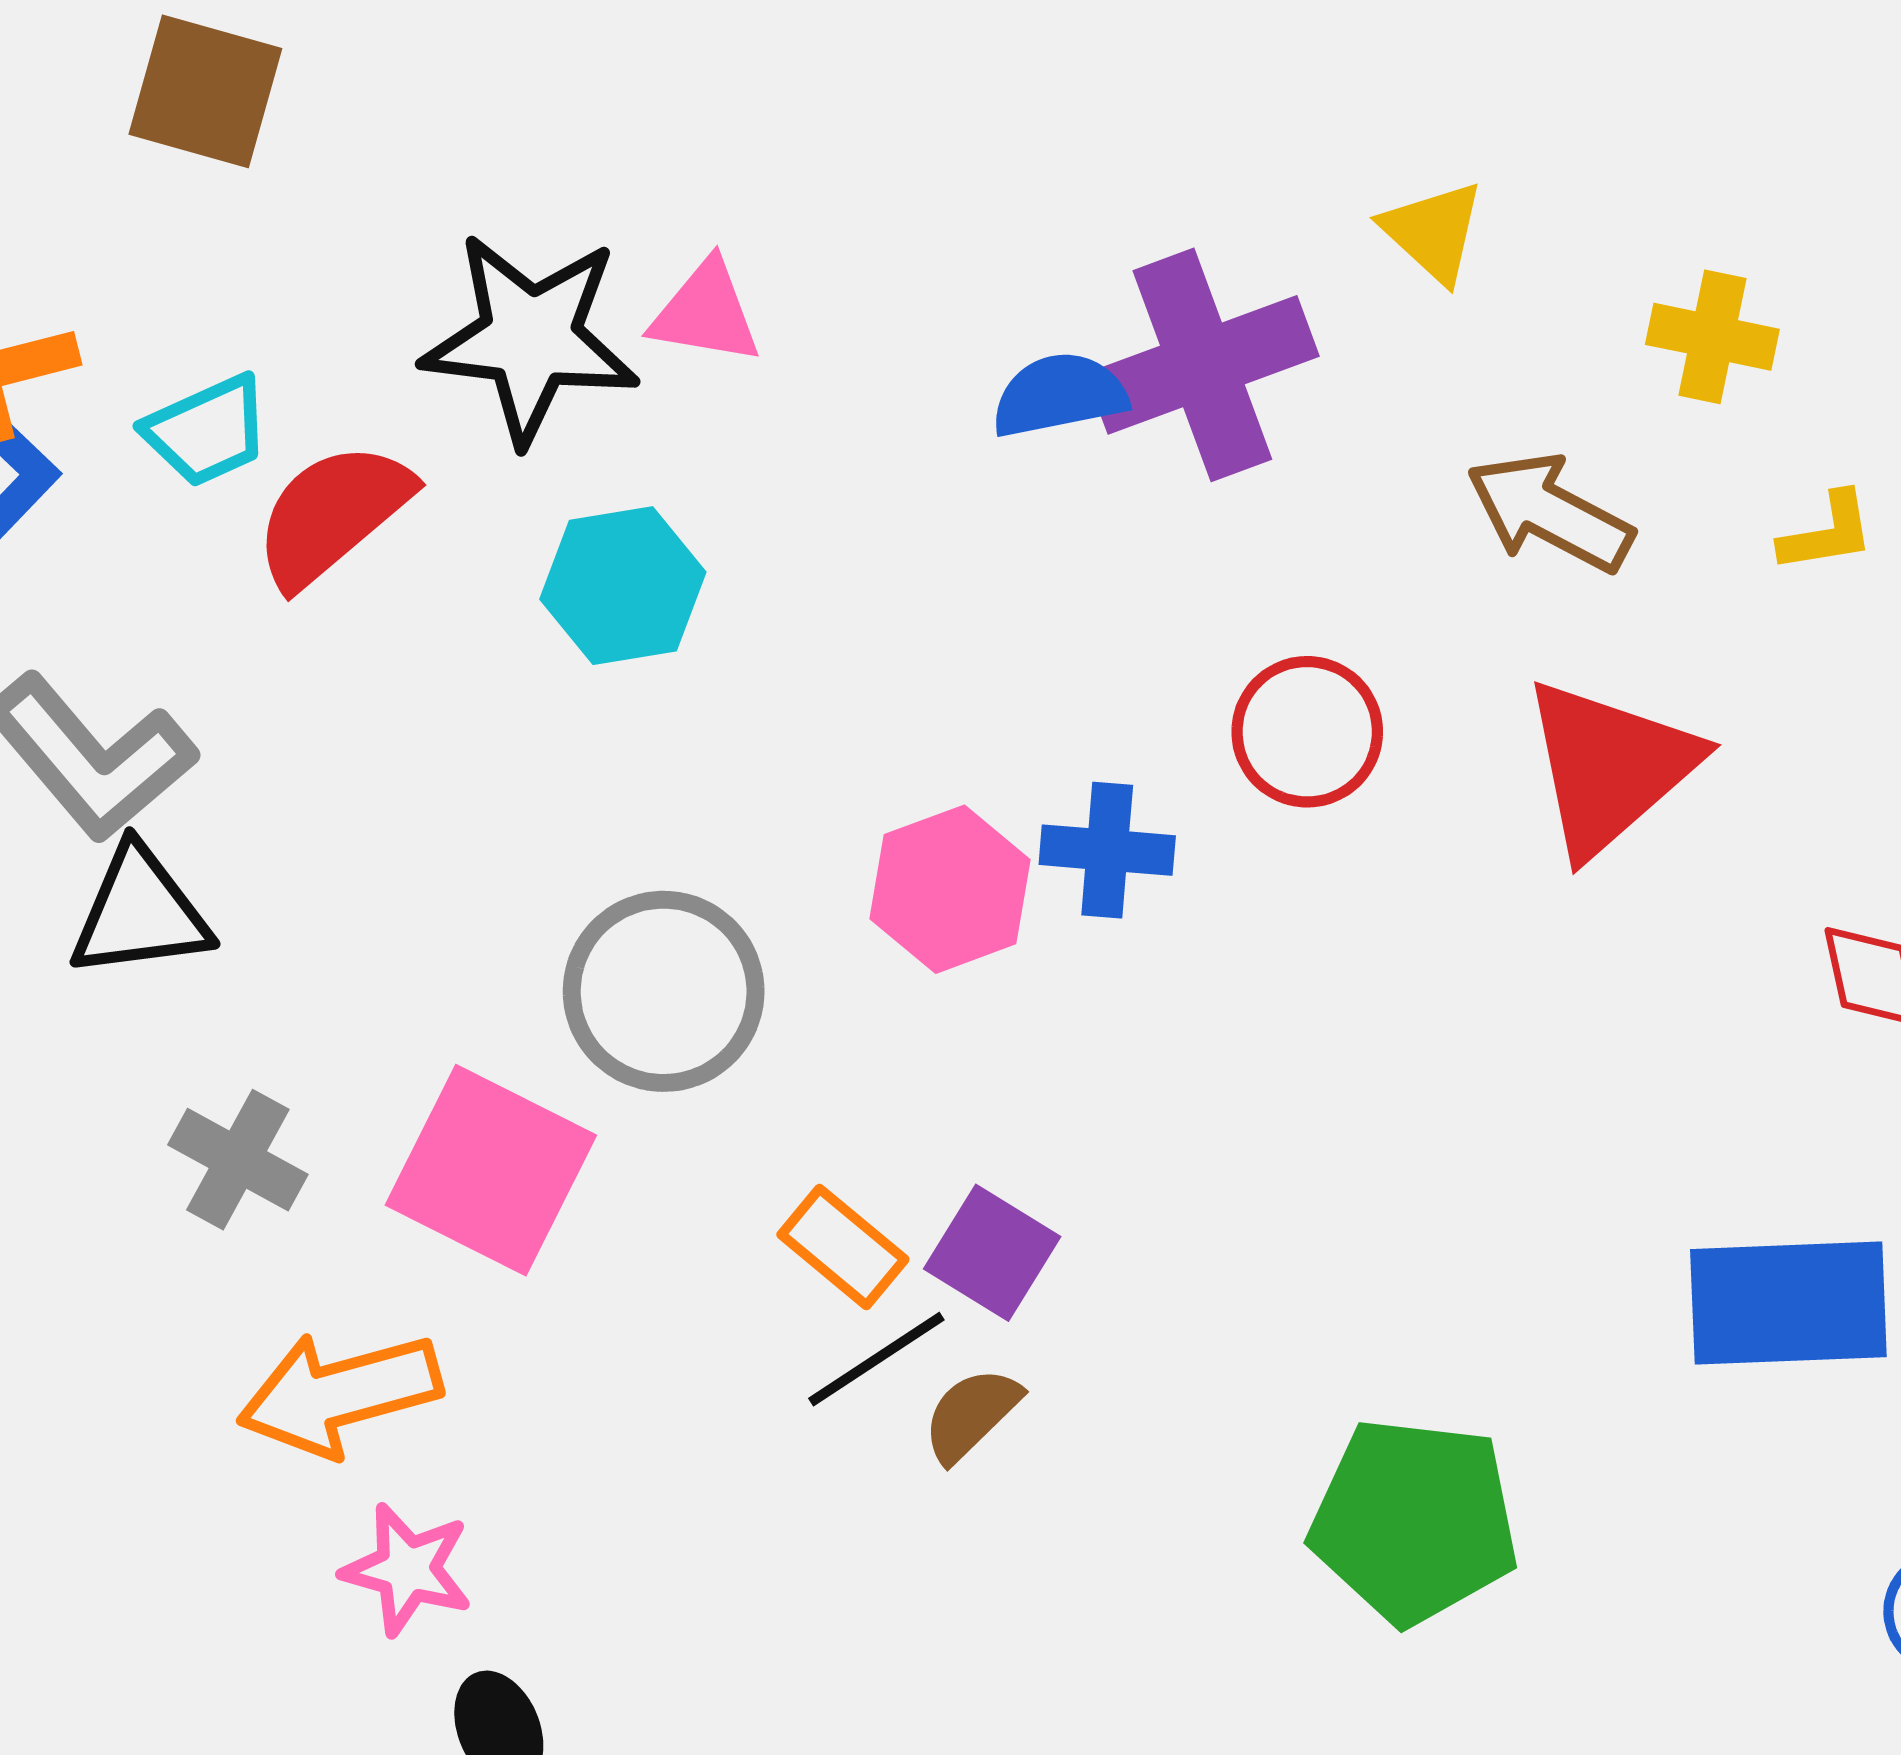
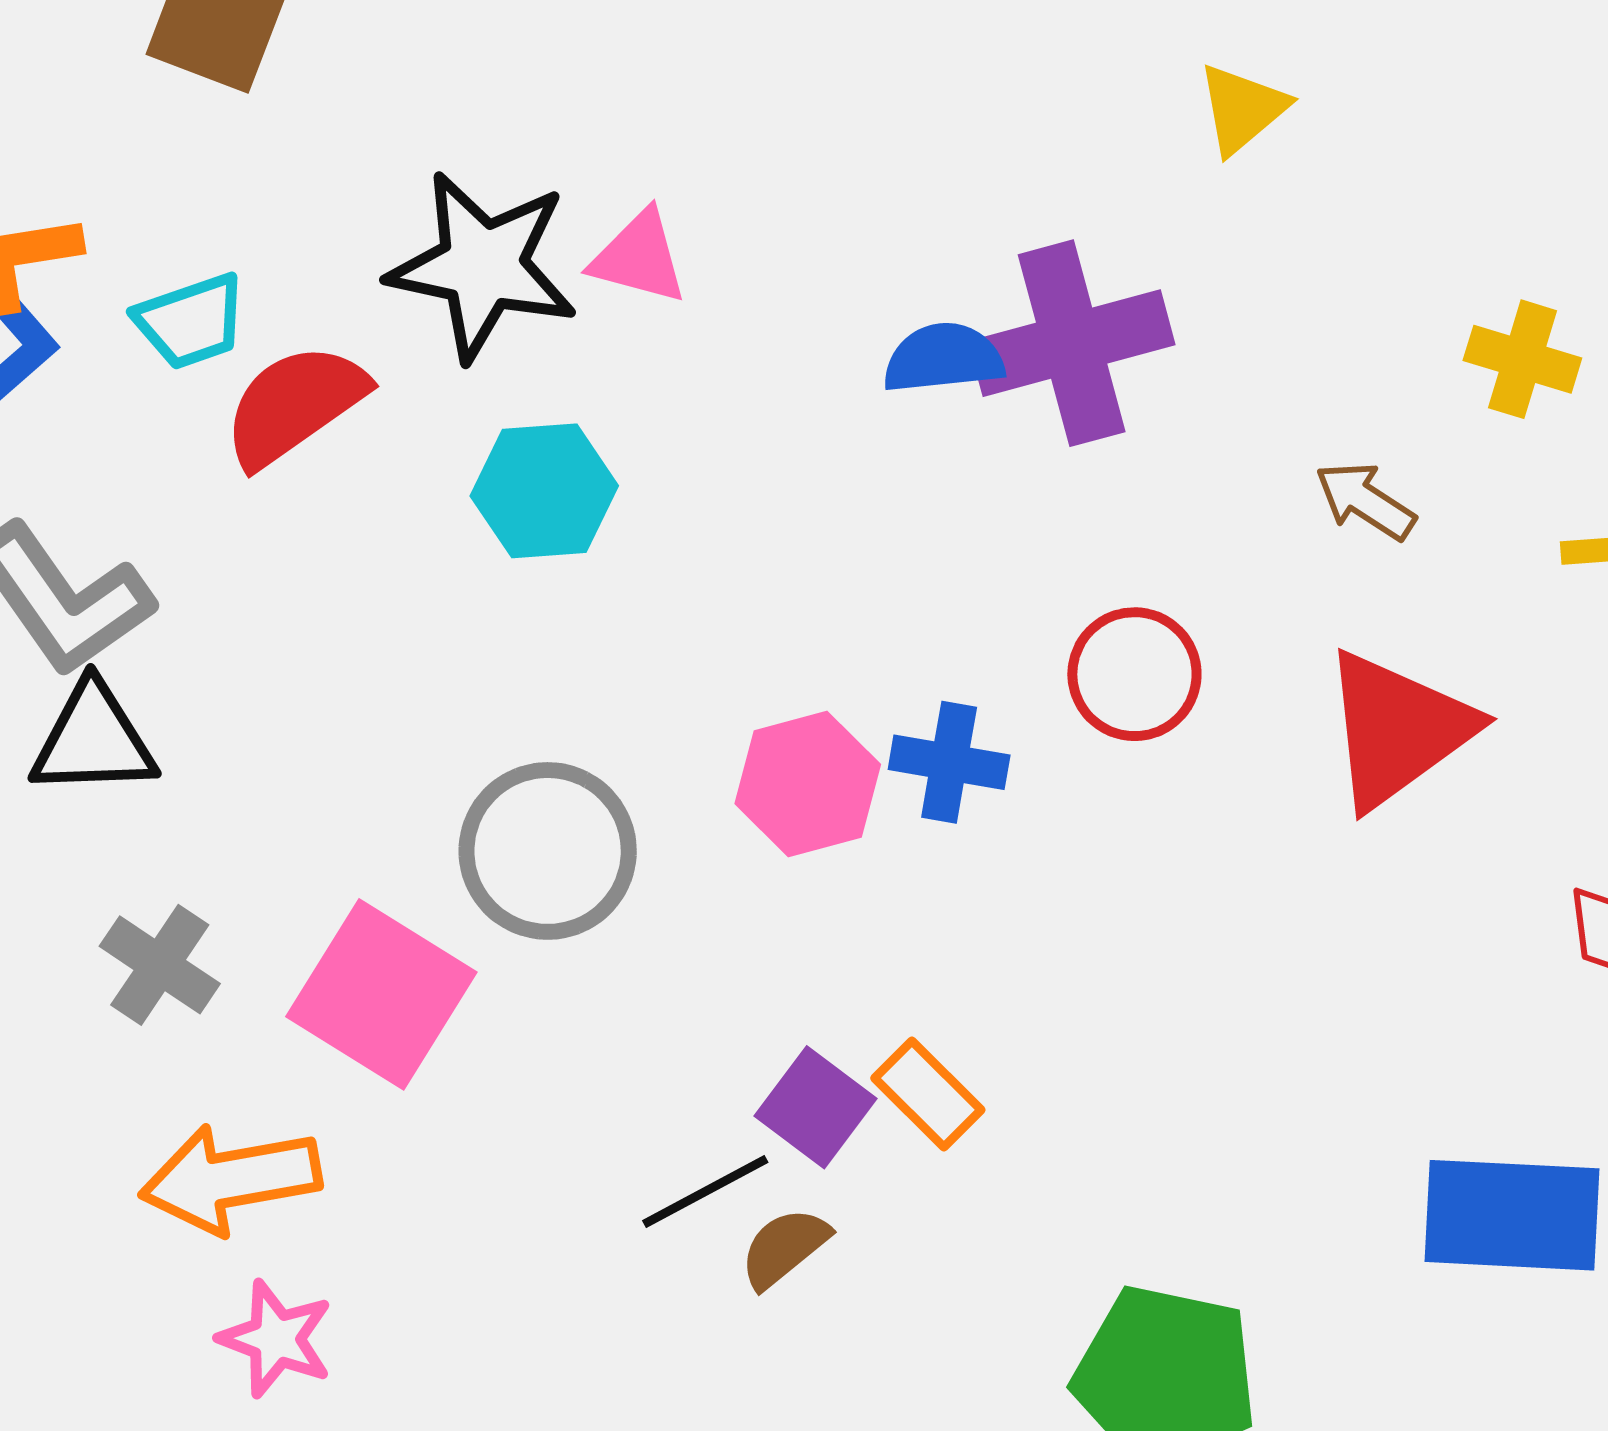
yellow triangle: (1433, 232) -> (1242, 109), moved, turned 32
brown arrow: (1550, 513) -> (1365, 501), size x0.7
orange rectangle: (843, 1247) -> (928, 1094), moved

